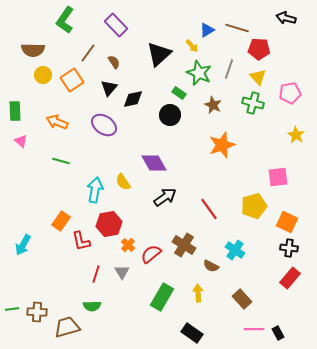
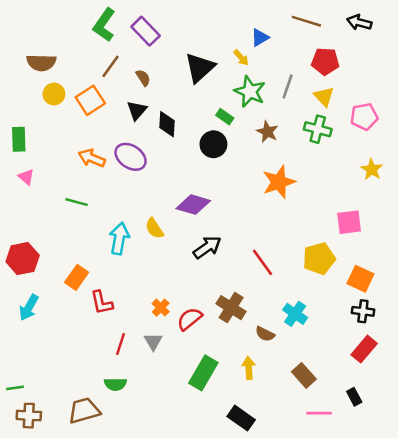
green L-shape: (65, 20) -> (104, 25), moved
brown line: (237, 28) -> (306, 21), moved
black diamond: (133, 99) -> (167, 124), turned -75
orange arrow: (57, 122) -> (92, 158), moved
purple diamond: (154, 163) -> (193, 205), turned -44
red hexagon: (109, 224) -> (23, 259), moved
brown cross: (37, 312) -> (29, 416), moved
black rectangle: (278, 333) -> (354, 397), moved

